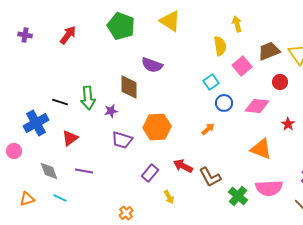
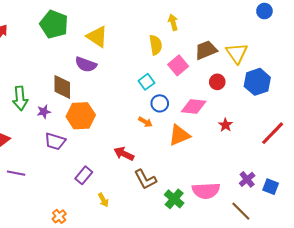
yellow triangle: (170, 21) -> (97, 37), moved
orange hexagon: (157, 127) -> (81, 116), moved
orange arrow: (208, 129) -> (145, 122), moved, turned 72
orange triangle: (261, 149) -> (179, 135), moved, turned -45
red arrow: (183, 166) -> (124, 154), moved

